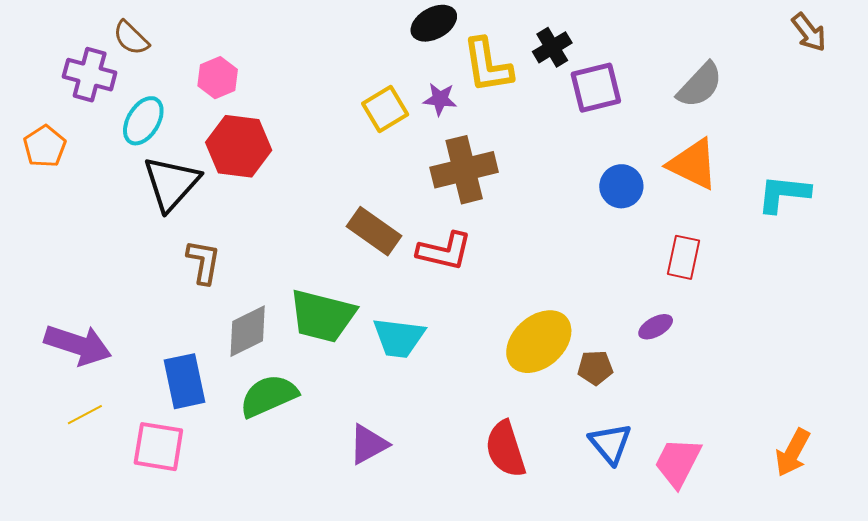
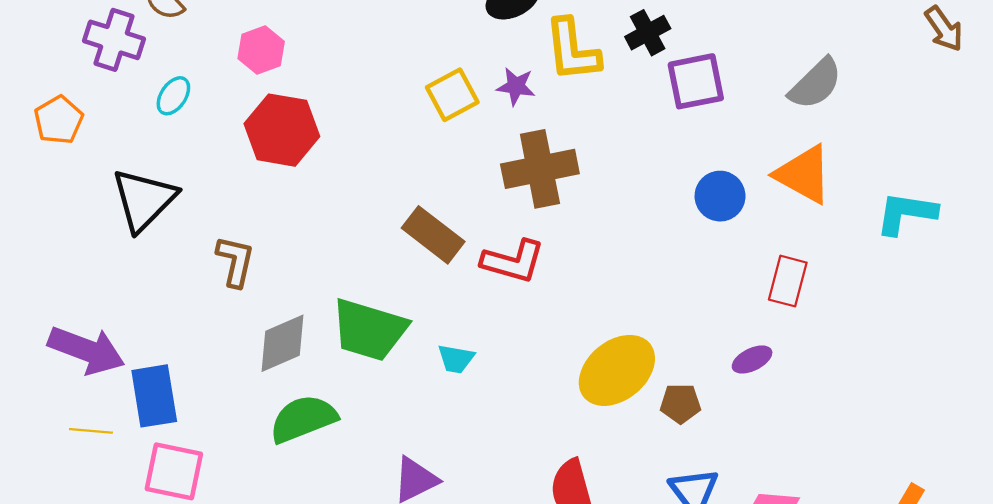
cyan ellipse: (143, 121) -> (173, 96), size x0.7
black triangle: (171, 183) -> (144, 200), moved
cyan trapezoid: (399, 338) -> (456, 359), size x0.6
blue rectangle: (184, 381) -> (154, 396), moved
yellow line: (85, 415) -> (91, 431), turned 30

